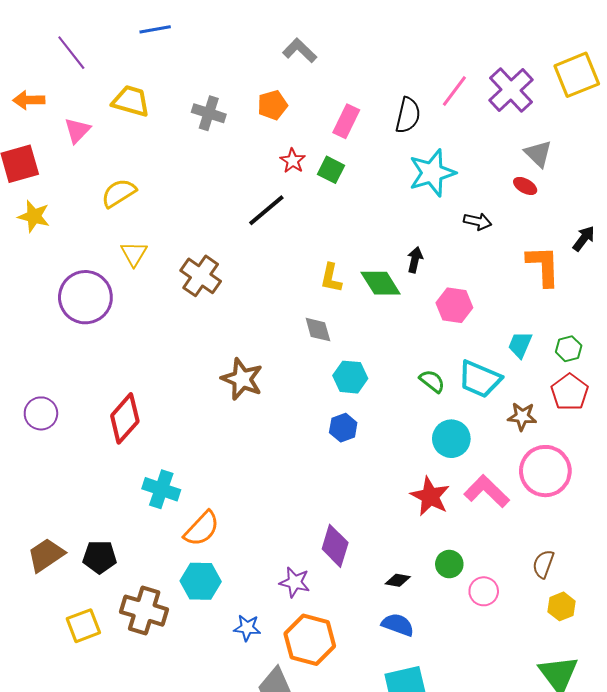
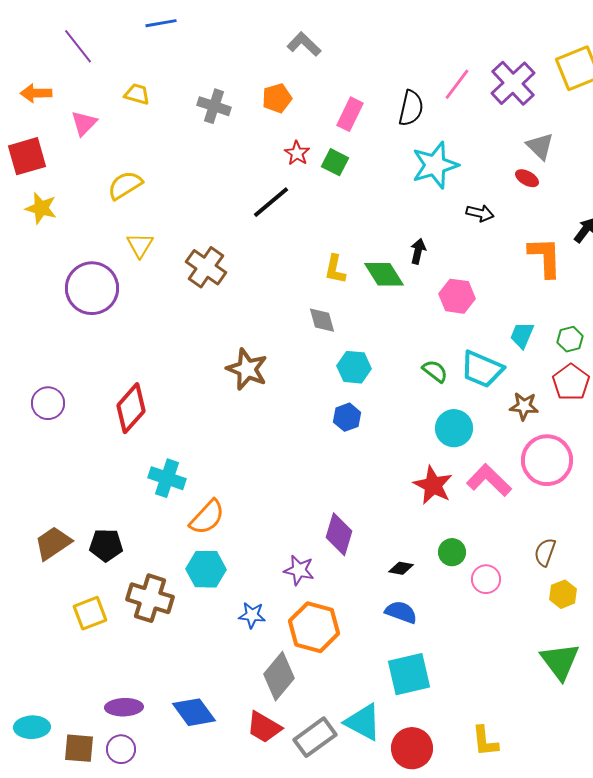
yellow trapezoid: (131, 101) -> (137, 94), size x0.7

